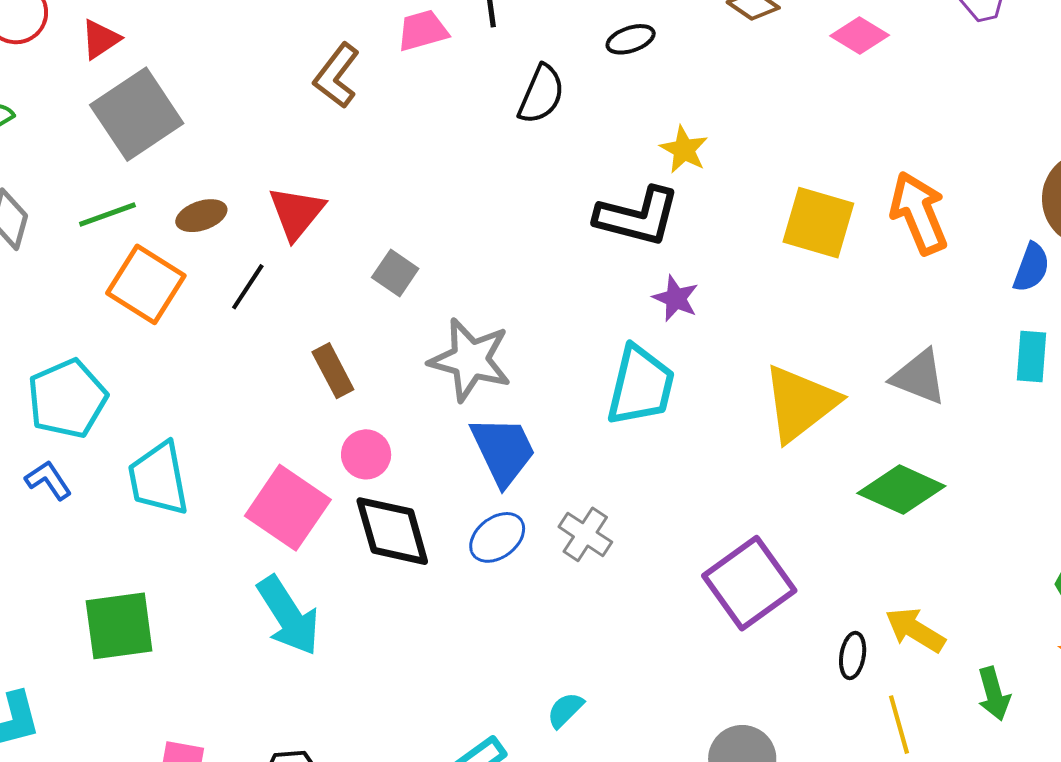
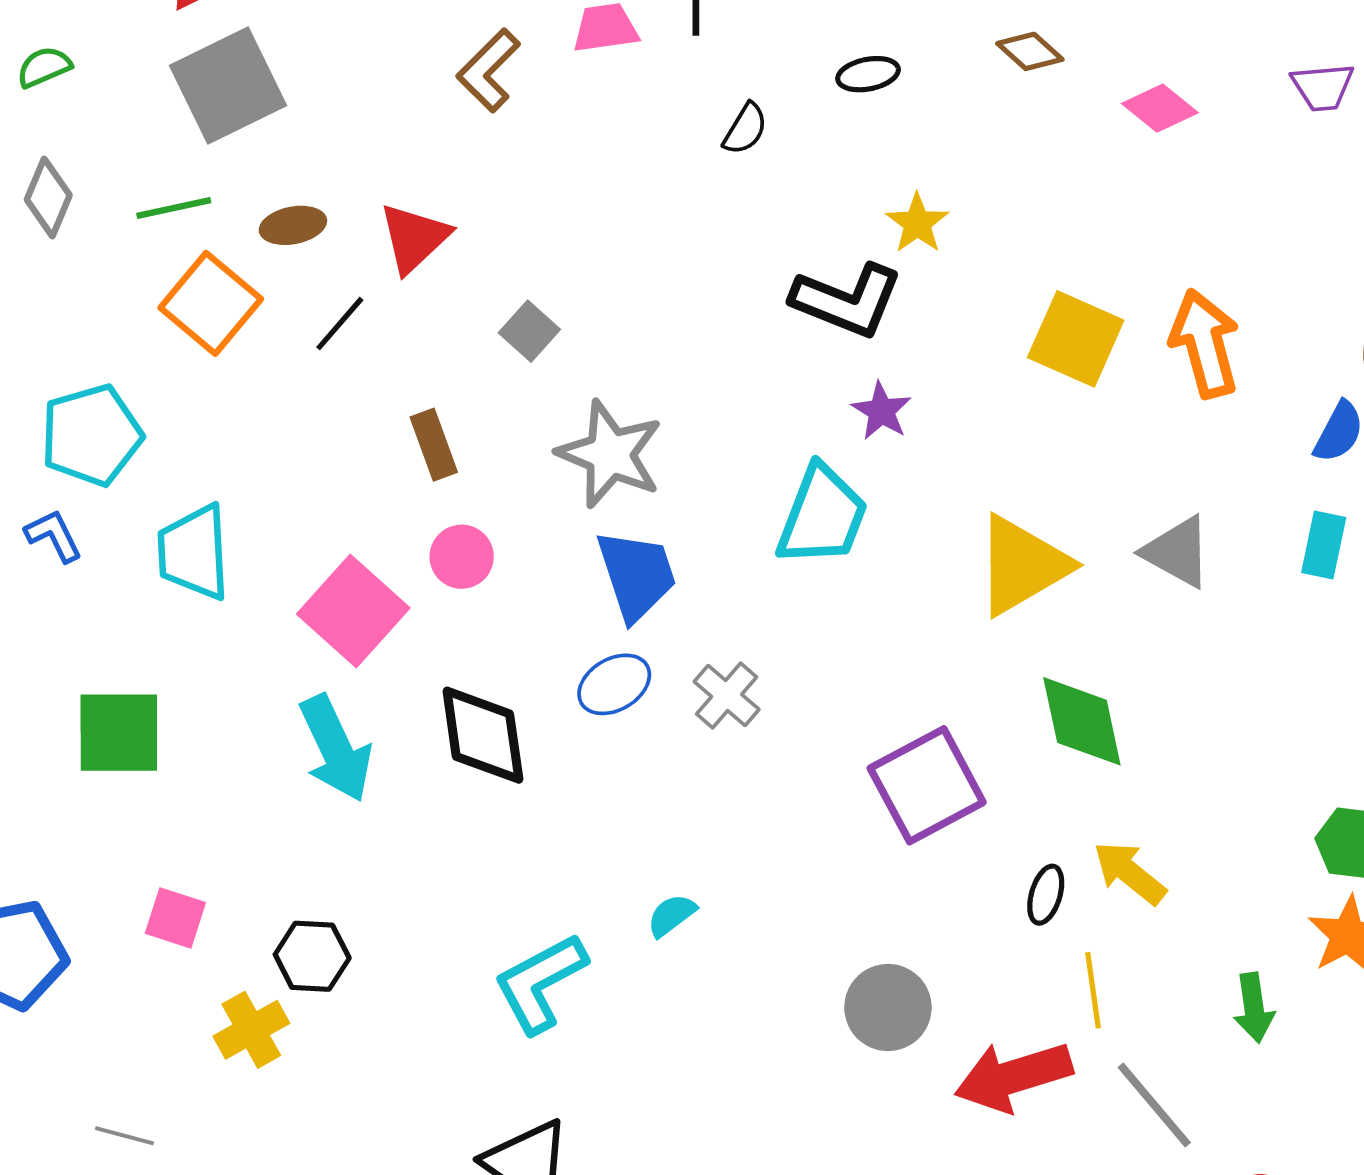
black semicircle: (541, 94) -> (745, 129), size x0.7
green diamond: (901, 490) -> (1082, 721), moved, turned 46
black diamond: (392, 531) -> (483, 735), moved
green arrow: (994, 694) -> (1254, 1008), moved

